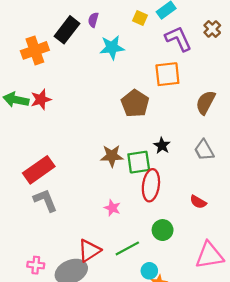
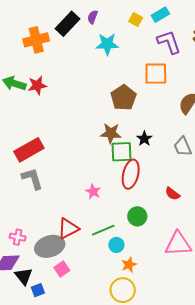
brown star: (112, 156) -> (111, 133), moved
cyan circle: (149, 271) -> (116, 245), moved

